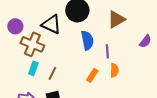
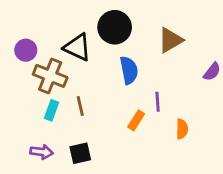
purple line: (107, 51) -> (158, 102), moved
orange semicircle: (114, 70) -> (182, 129), moved
brown line: (52, 73) -> (80, 106), moved, turned -40

